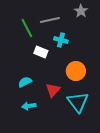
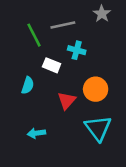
cyan semicircle: (25, 82) -> (28, 85), moved, turned 136
red triangle: (53, 90) -> (67, 100), moved

